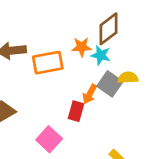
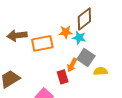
yellow semicircle: (128, 78) -> (100, 71), moved
red rectangle: (76, 111) -> (63, 77), turned -32

